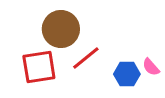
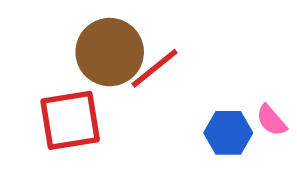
red line: (86, 58) -> (155, 68), moved

